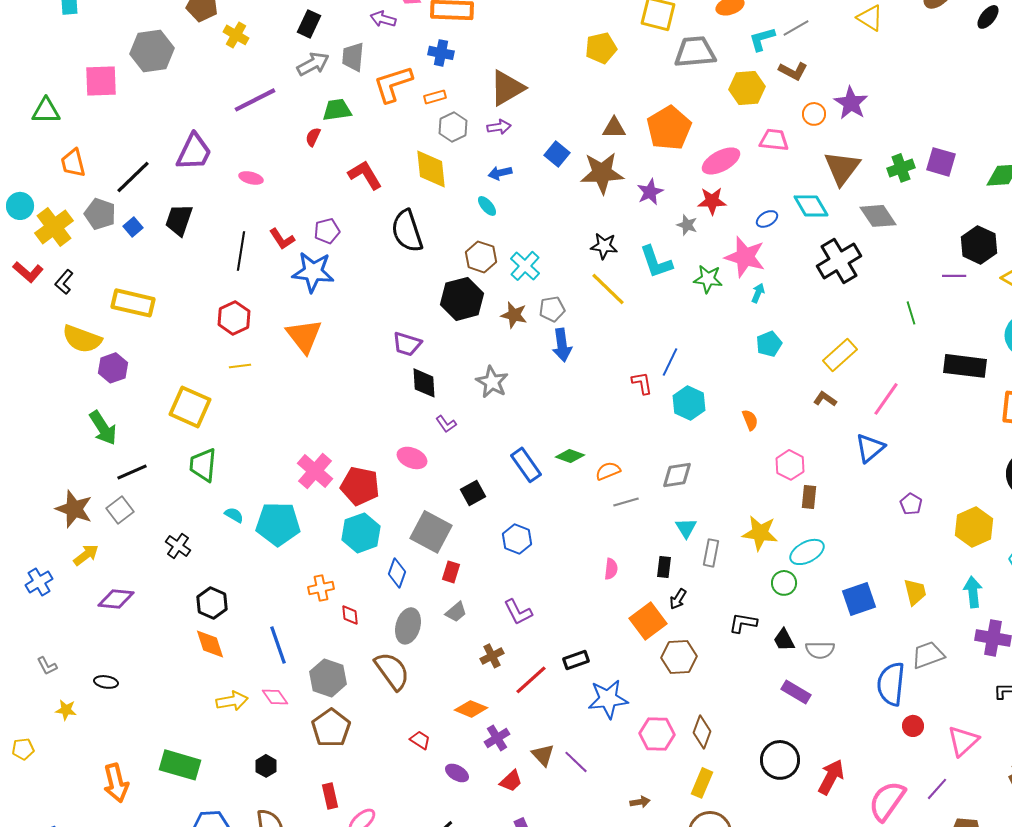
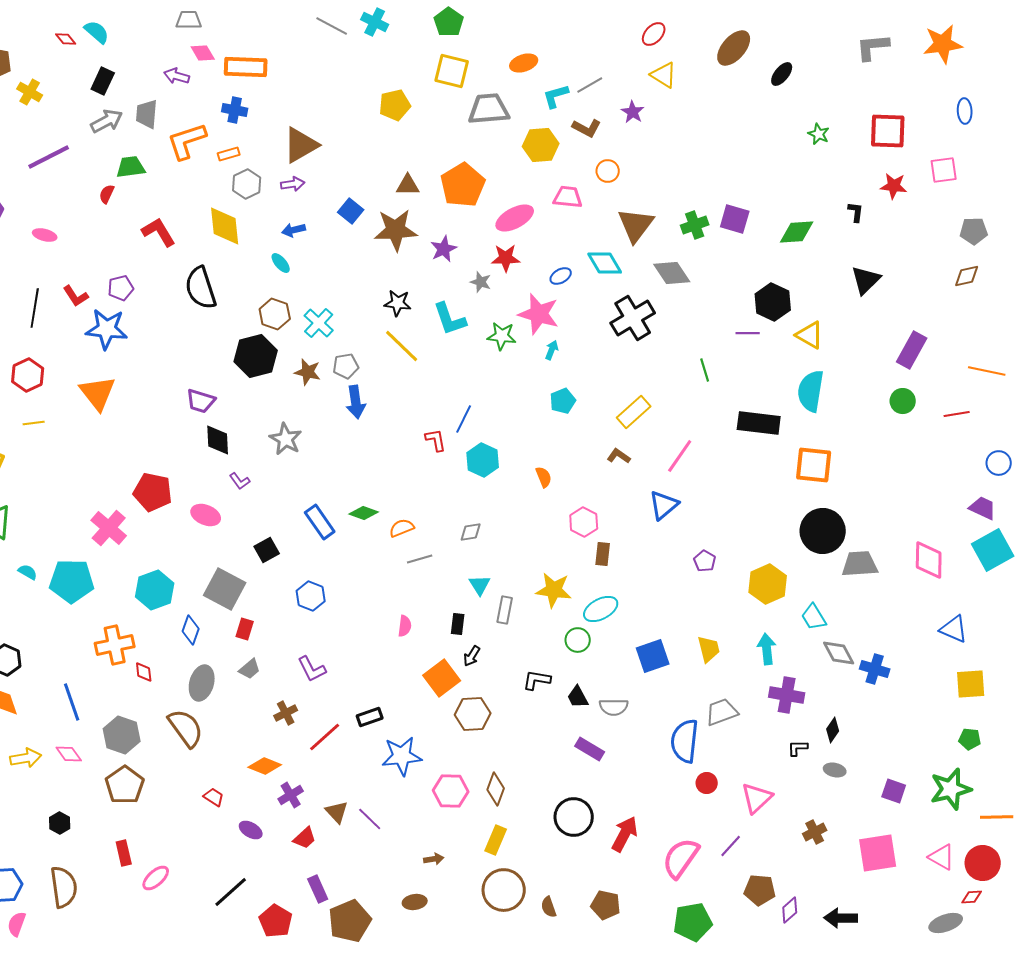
purple star: (851, 103) -> (633, 112), moved, size x0.7
gray diamond: (677, 475) -> (471, 532), size x0.7
red pentagon: (360, 486) -> (153, 492), moved
orange cross: (321, 588) -> (115, 645), size x1.5

